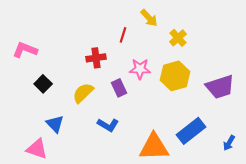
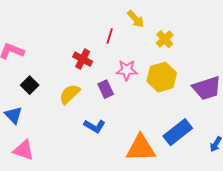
red cross: (96, 58) -> (83, 59), turned 36
blue triangle: (55, 124) -> (14, 115), moved

